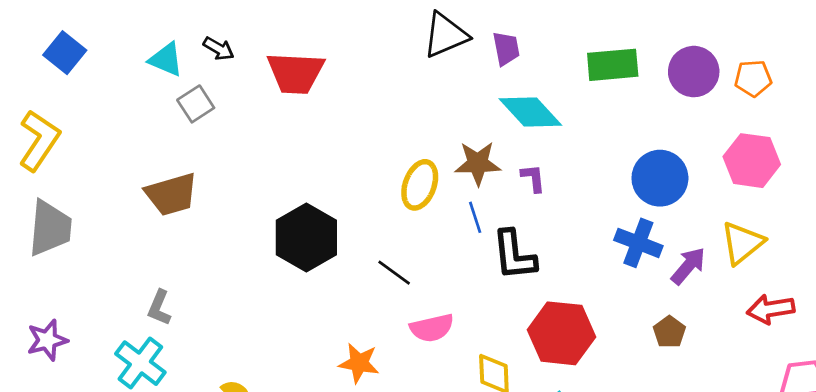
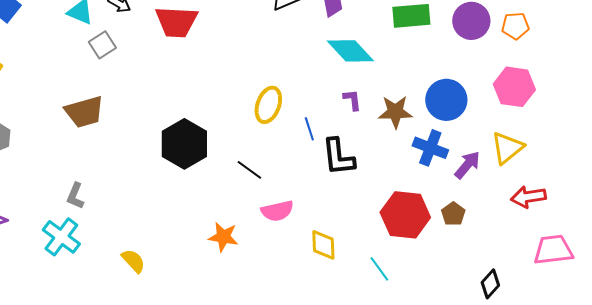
brown star: (478, 163) -> (395, 112), moved
red hexagon: (561, 333) -> (405, 215), moved

